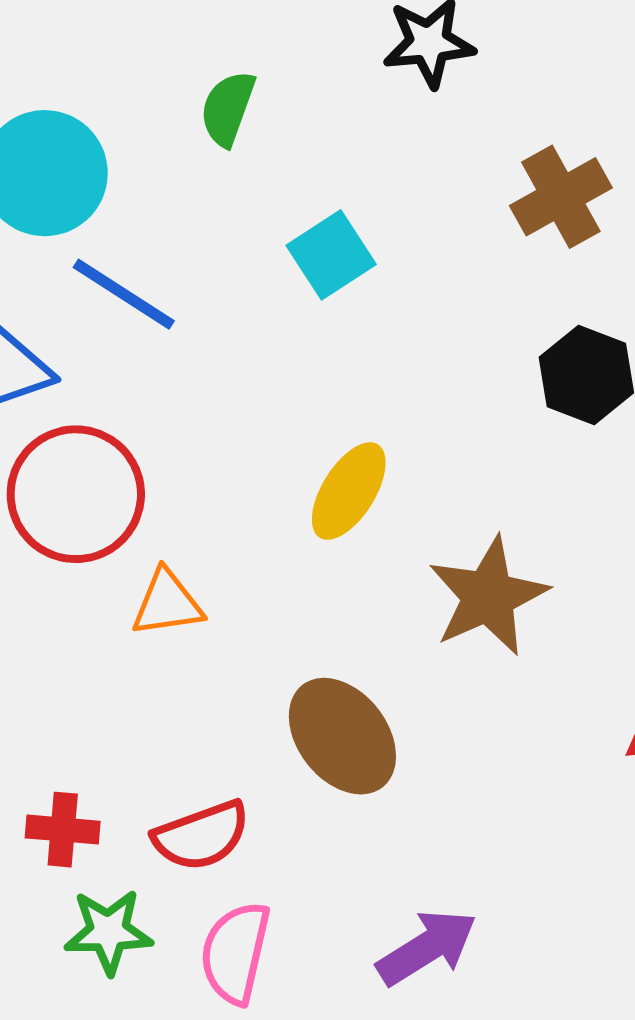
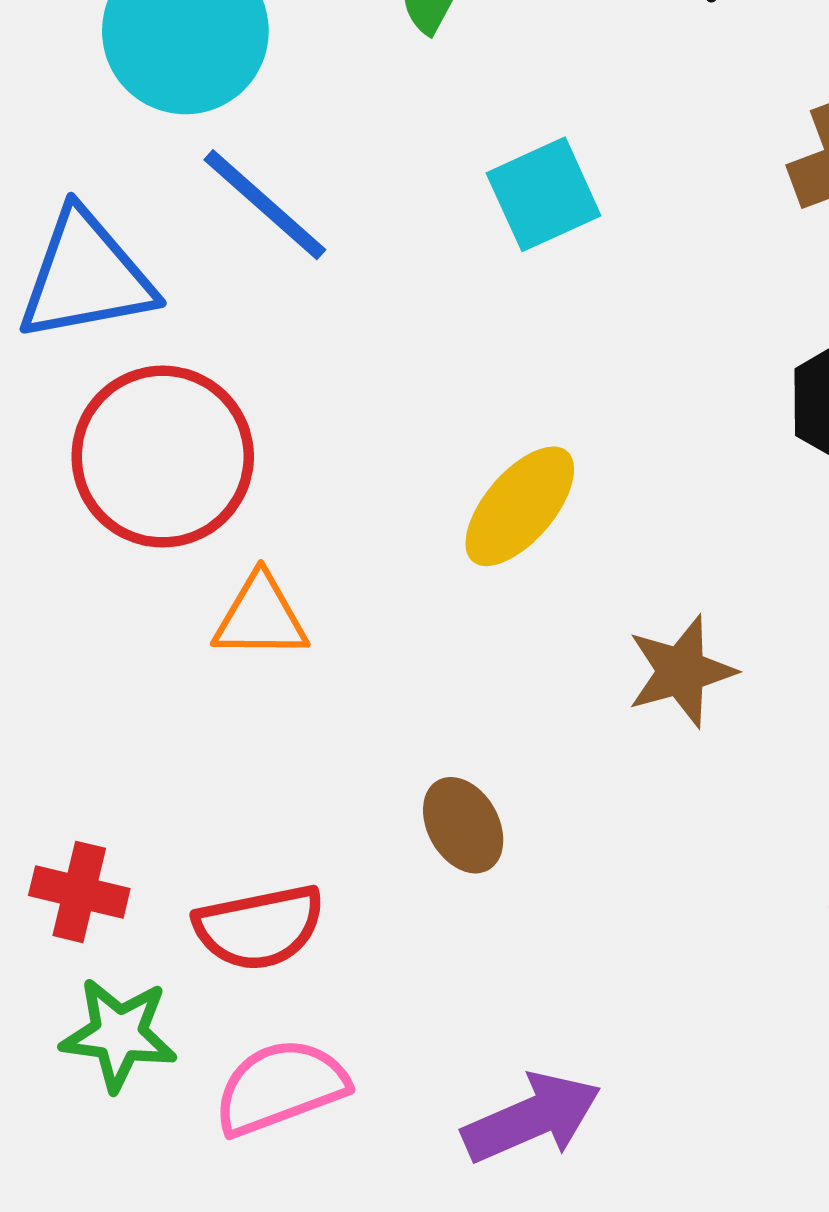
brown star: (488, 596) -> (681, 671), size x0.7
brown ellipse: (342, 736) -> (463, 825), size x0.6
pink semicircle: (235, 953) -> (280, 1087), turned 48

